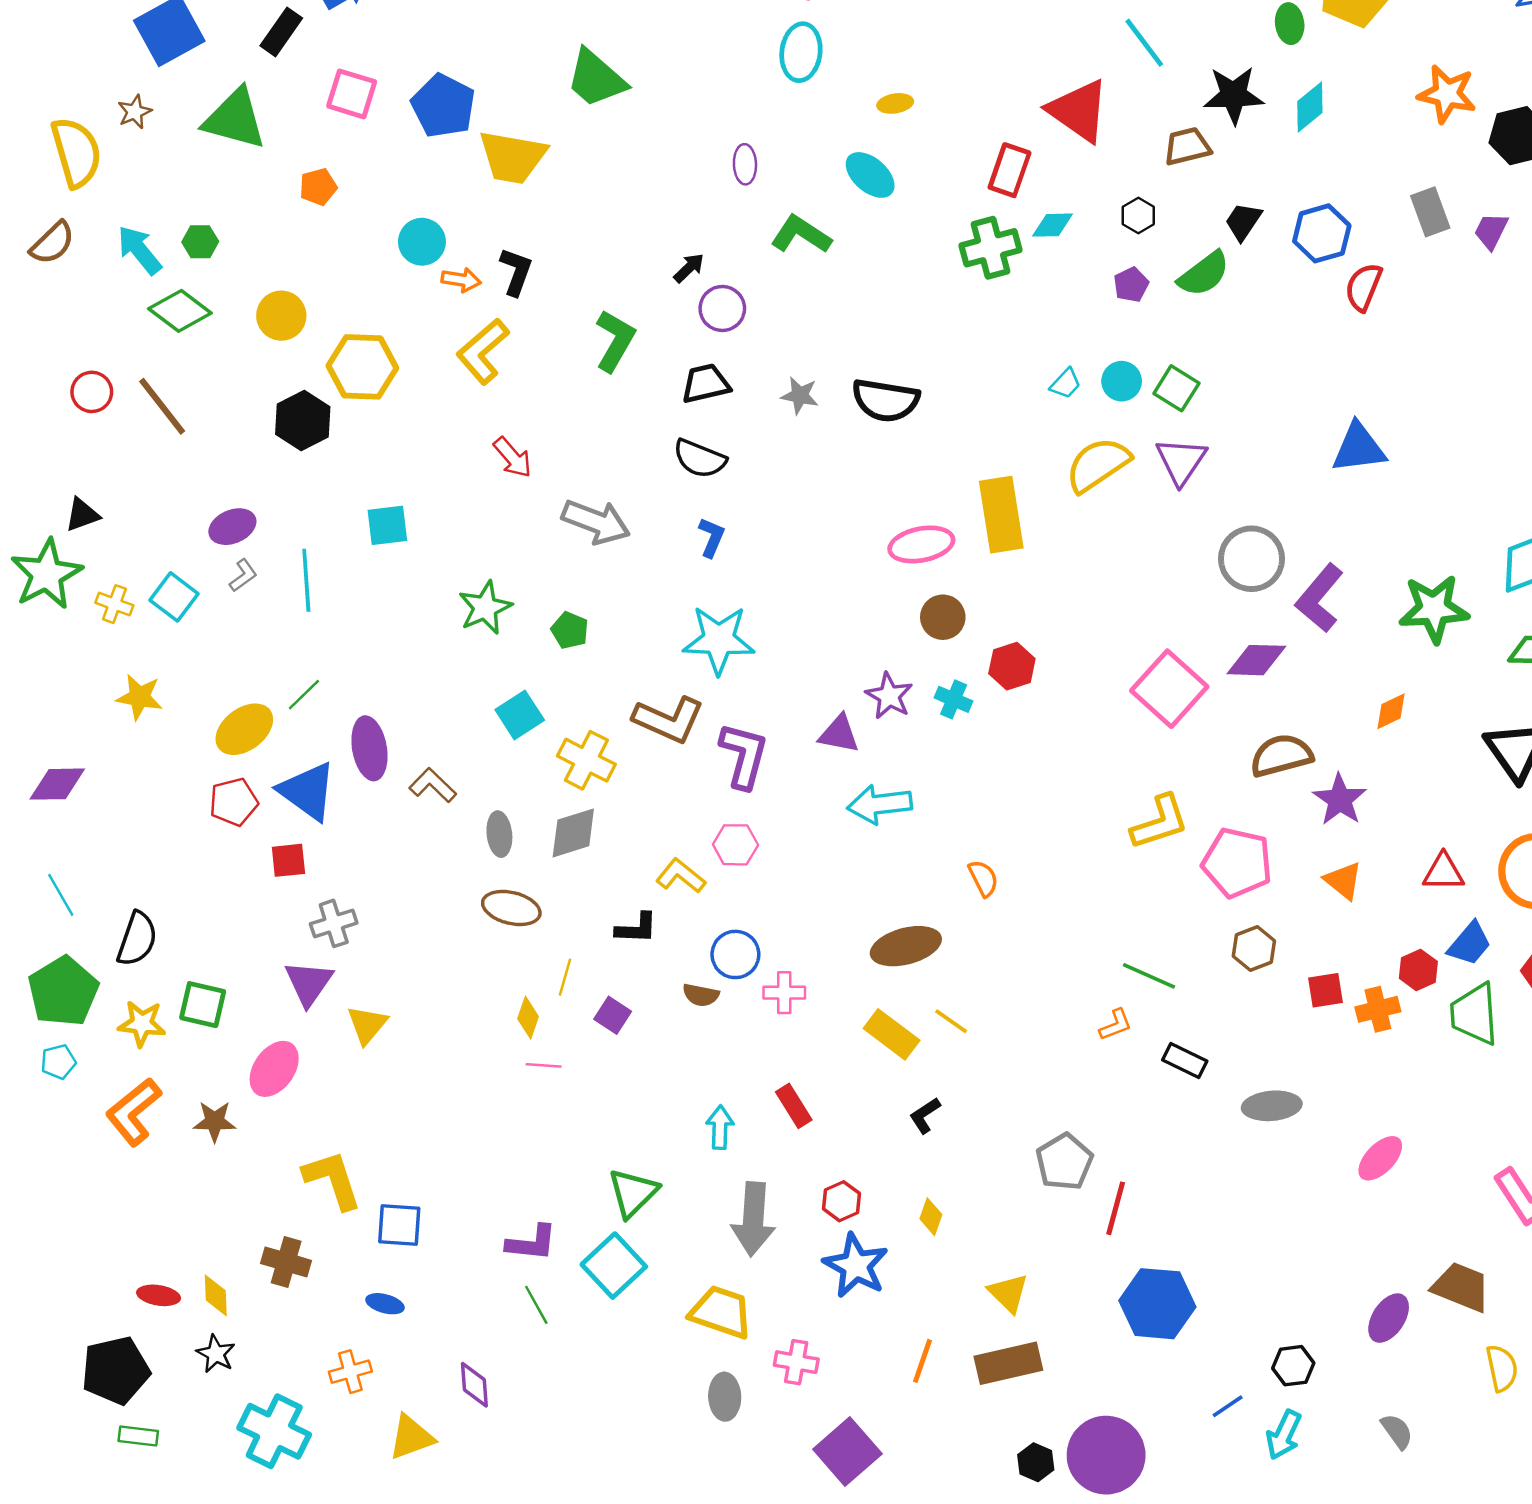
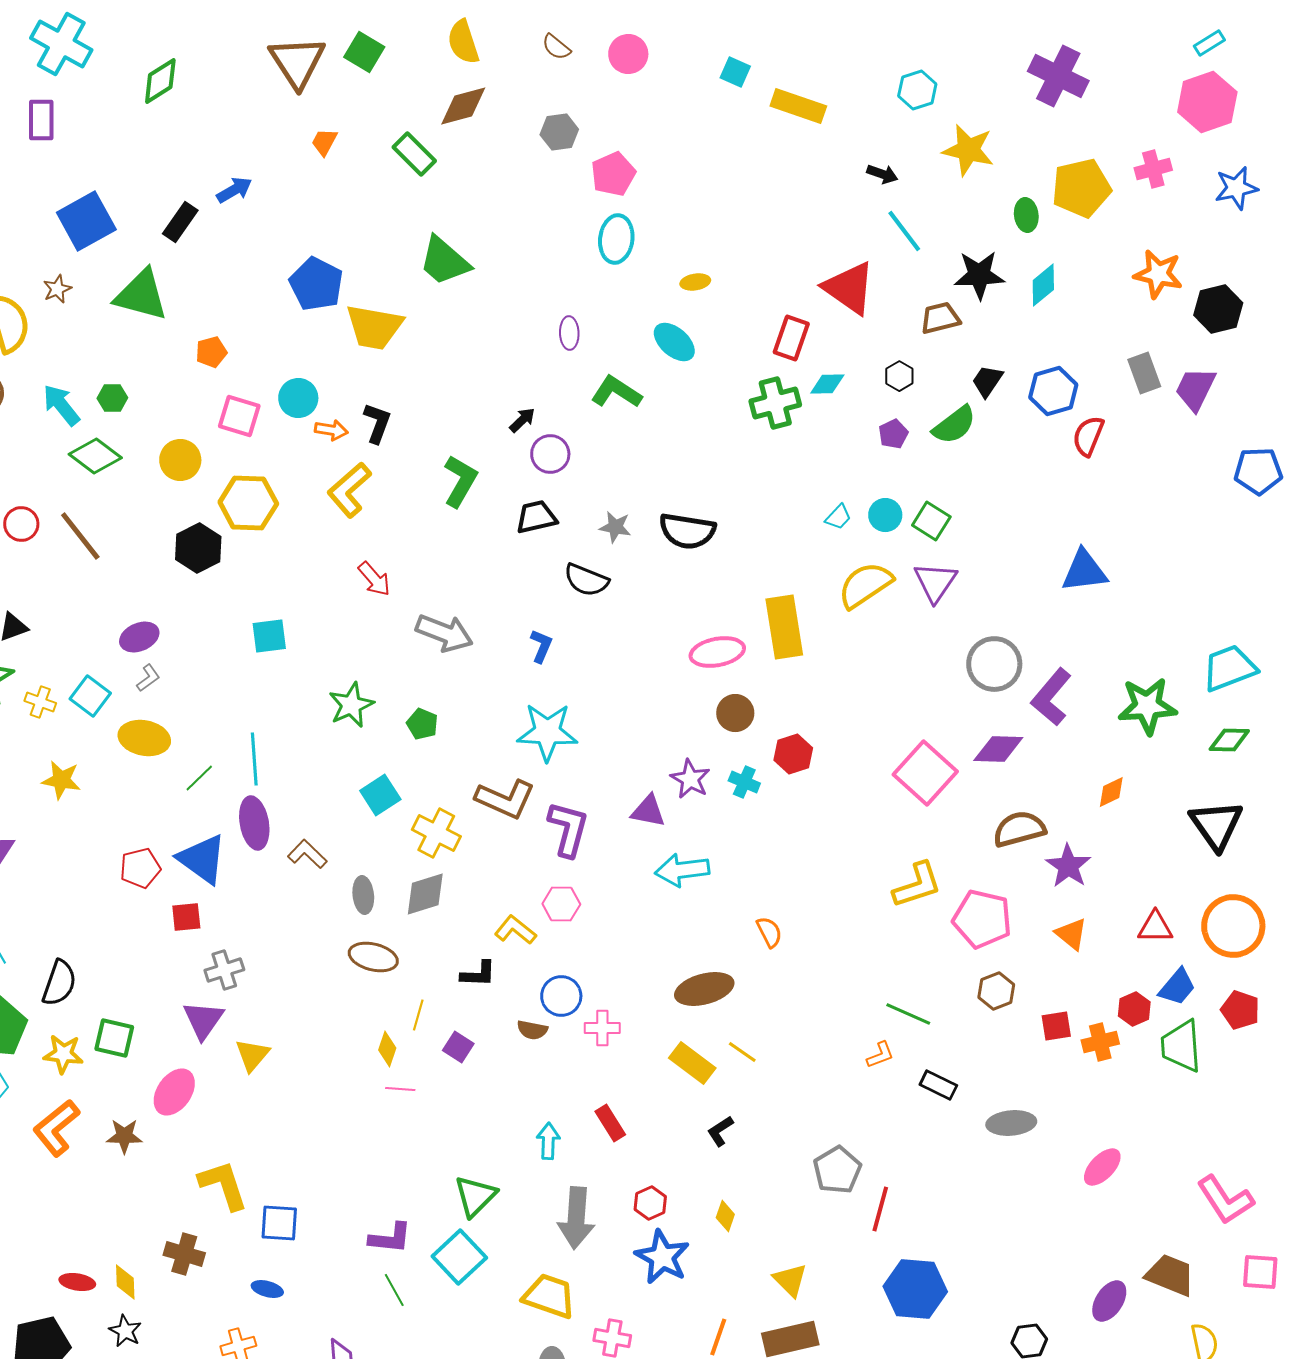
pink square: (352, 94) -> (239, 416), moved
purple trapezoid: (1491, 231) -> (1195, 389), size x1.4
black semicircle: (700, 459) -> (586, 580), moved
cyan line: (306, 580) -> (254, 759), moved
yellow ellipse: (244, 729) -> (144, 738), moved, turned 48

